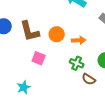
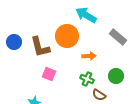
orange circle: (57, 34) -> (67, 36), moved, size x1.5

